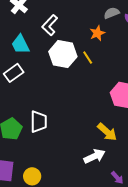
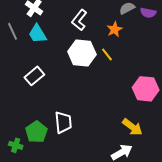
white L-shape: (50, 25) -> (79, 20), moved
cyan trapezoid: (20, 44) -> (38, 34), moved

